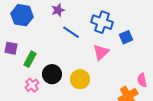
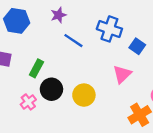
blue square: (126, 37) -> (137, 46), turned -32
pink triangle: (101, 52) -> (122, 74), moved
green rectangle: (30, 59) -> (36, 68), moved

